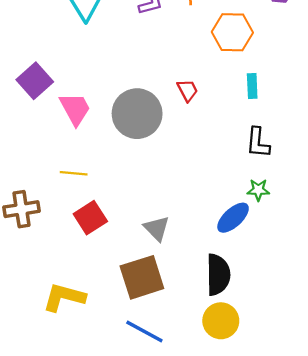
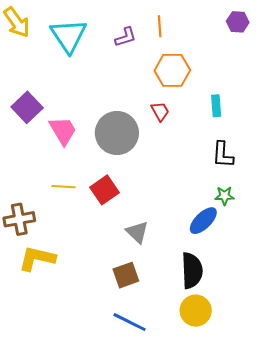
orange hexagon: (232, 32) -> (172, 70), moved
red square: (90, 218) -> (104, 190), moved
brown square: (142, 277) -> (126, 275), size x0.7
yellow L-shape: (64, 297) -> (37, 258), moved

